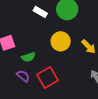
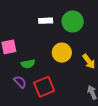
white rectangle: (40, 12) -> (46, 21), turned -40

